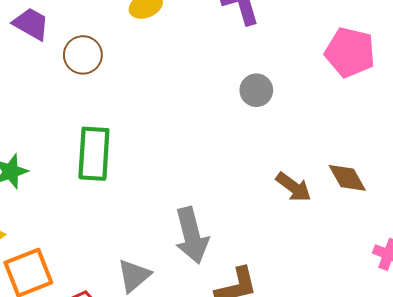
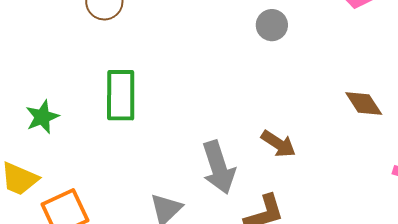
brown arrow: (294, 187) -> (278, 144), moved

